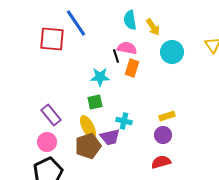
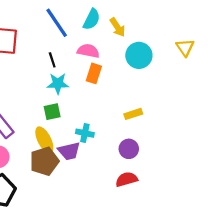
cyan semicircle: (130, 20) -> (92, 19), turned -144
blue line: (76, 23) -> (57, 23), moved
black line: (116, 56) -> (52, 60), moved
yellow rectangle: (167, 116) -> (133, 114), moved

